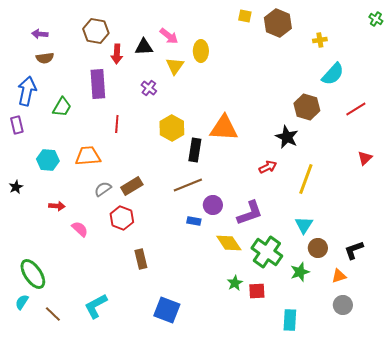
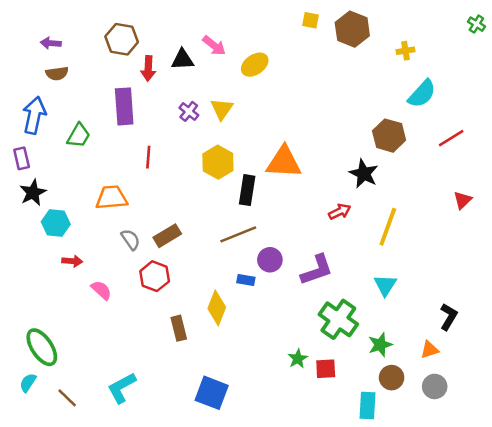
yellow ellipse: (201, 51) -> (255, 65), turned 55
yellow triangle: (175, 66) -> (222, 109), moved
cyan hexagon: (48, 160) -> (56, 223), moved
black star: (16, 187) -> (33, 193), moved, size x1.5
gray semicircle: (103, 189) -> (131, 239), turned 90
yellow diamond: (229, 243) -> (217, 308), moved, turned 56
brown circle: (318, 248) -> (392, 378), moved
black L-shape: (354, 250) -> (449, 317), turned 140

